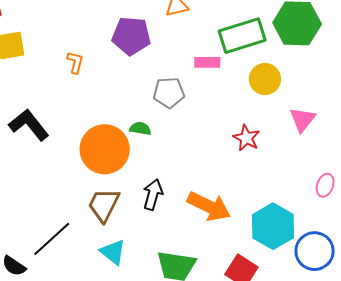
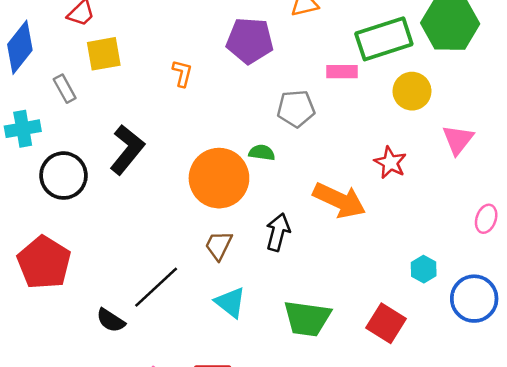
black L-shape: (29, 125) -> (127, 150), turned 78
brown trapezoid: (104, 205) -> (219, 245), size x0.7
orange arrow: (209, 206) -> (339, 200), moved
cyan hexagon: (273, 226) -> (424, 269), size x0.5

